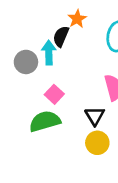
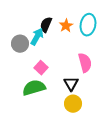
orange star: (77, 19) -> (66, 26), moved
cyan arrow: (49, 53) -> (37, 37), turned 30

